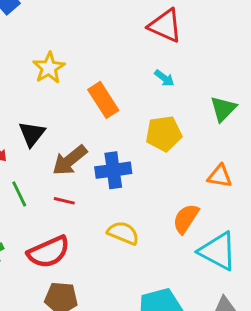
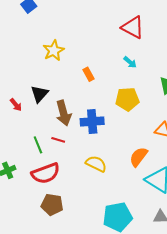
orange rectangle: (103, 100) -> (88, 74), size x0.6
brown arrow: (70, 160) -> (64, 113), turned -70
green line: (19, 194) -> (38, 145), moved

